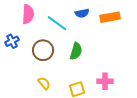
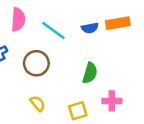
blue semicircle: (82, 13) -> (90, 28), moved
green semicircle: (76, 51) -> (90, 73), moved

